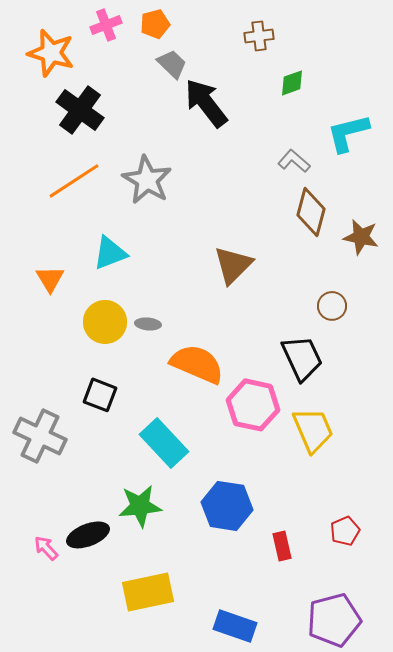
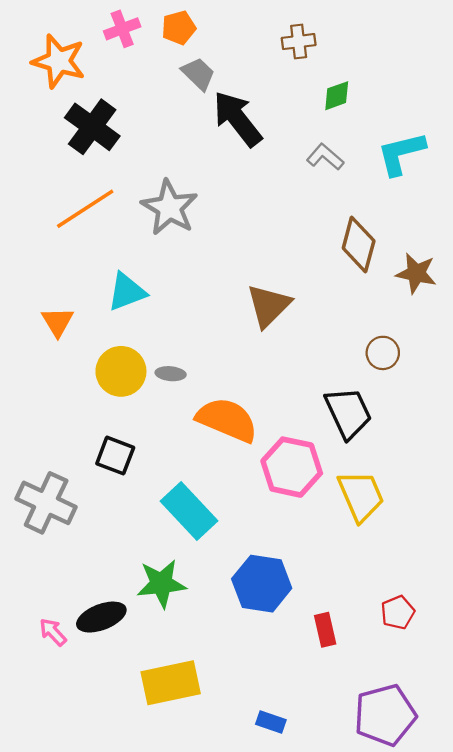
gray L-shape: (294, 161) -> (325, 157), moved
blue rectangle: (235, 626) -> (271, 722), size x0.6

